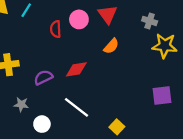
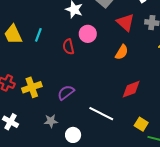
red triangle: (108, 14) -> (125, 22), moved
red diamond: (76, 69) -> (131, 89), moved

